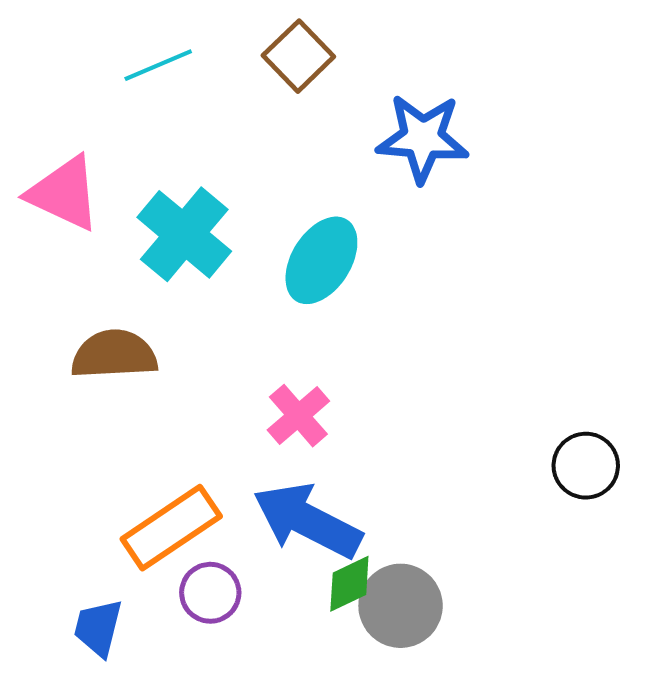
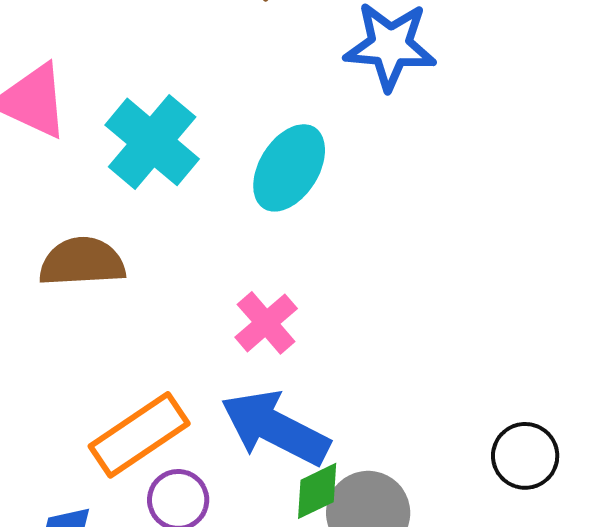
black circle: (586, 466) -> (525, 456), moved

